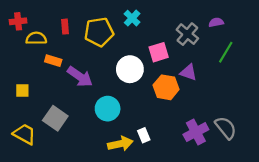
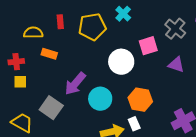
red cross: (18, 21) -> (16, 62), moved
purple arrow: (80, 77) -> (75, 84), moved, turned 95
orange hexagon: (166, 87) -> (140, 100), moved

